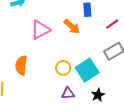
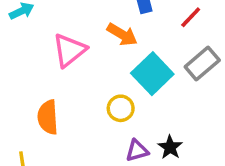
cyan square: (87, 70) -> (152, 74), moved
black star: (98, 95) -> (170, 147), moved

